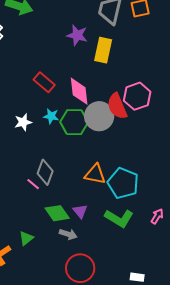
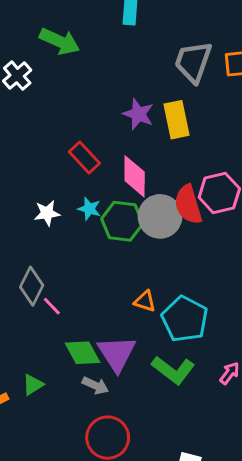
purple star: (77, 35) -> (138, 114), moved
yellow rectangle: (103, 50) -> (177, 120), turned -30
gray diamond: (45, 172) -> (32, 286), moved
orange triangle: (95, 174) -> (145, 301), size x0.7
purple triangle: (80, 211) -> (117, 353), size x1.8

